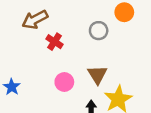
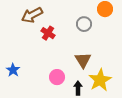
pink circle: (64, 82) -> (57, 77), moved

